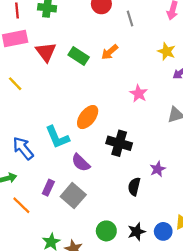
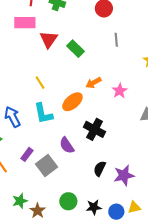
gray line: (130, 19) -> (116, 40), moved
orange arrow: (110, 52) -> (94, 83), moved
yellow line: (15, 84) -> (40, 83), moved
purple semicircle: (81, 163) -> (67, 145), moved
purple star: (158, 169) -> (124, 175), moved, size x1.5

